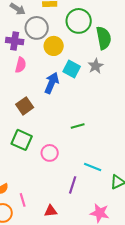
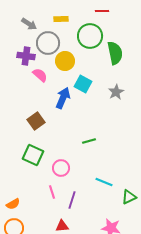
pink semicircle: (21, 65) -> (40, 75), moved, turned -63
gray star: (96, 66) -> (116, 92), moved
purple line: (73, 185) -> (72, 200), moved
pink line: (23, 200) -> (52, 192), moved

